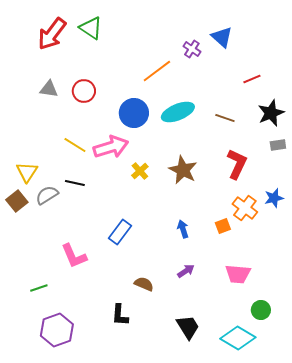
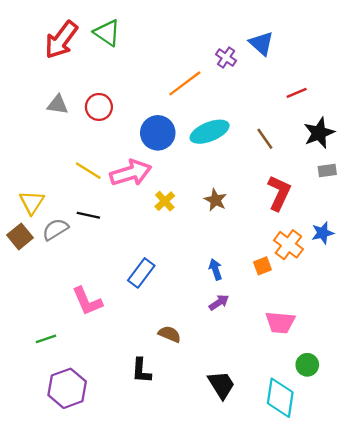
brown line: (225, 118) -> (265, 139), turned 36
brown star: (183, 170) -> (215, 200), size x0.7
purple arrow: (186, 271) -> (219, 302), moved
cyan diamond: (238, 338) -> (280, 398), turned 68

